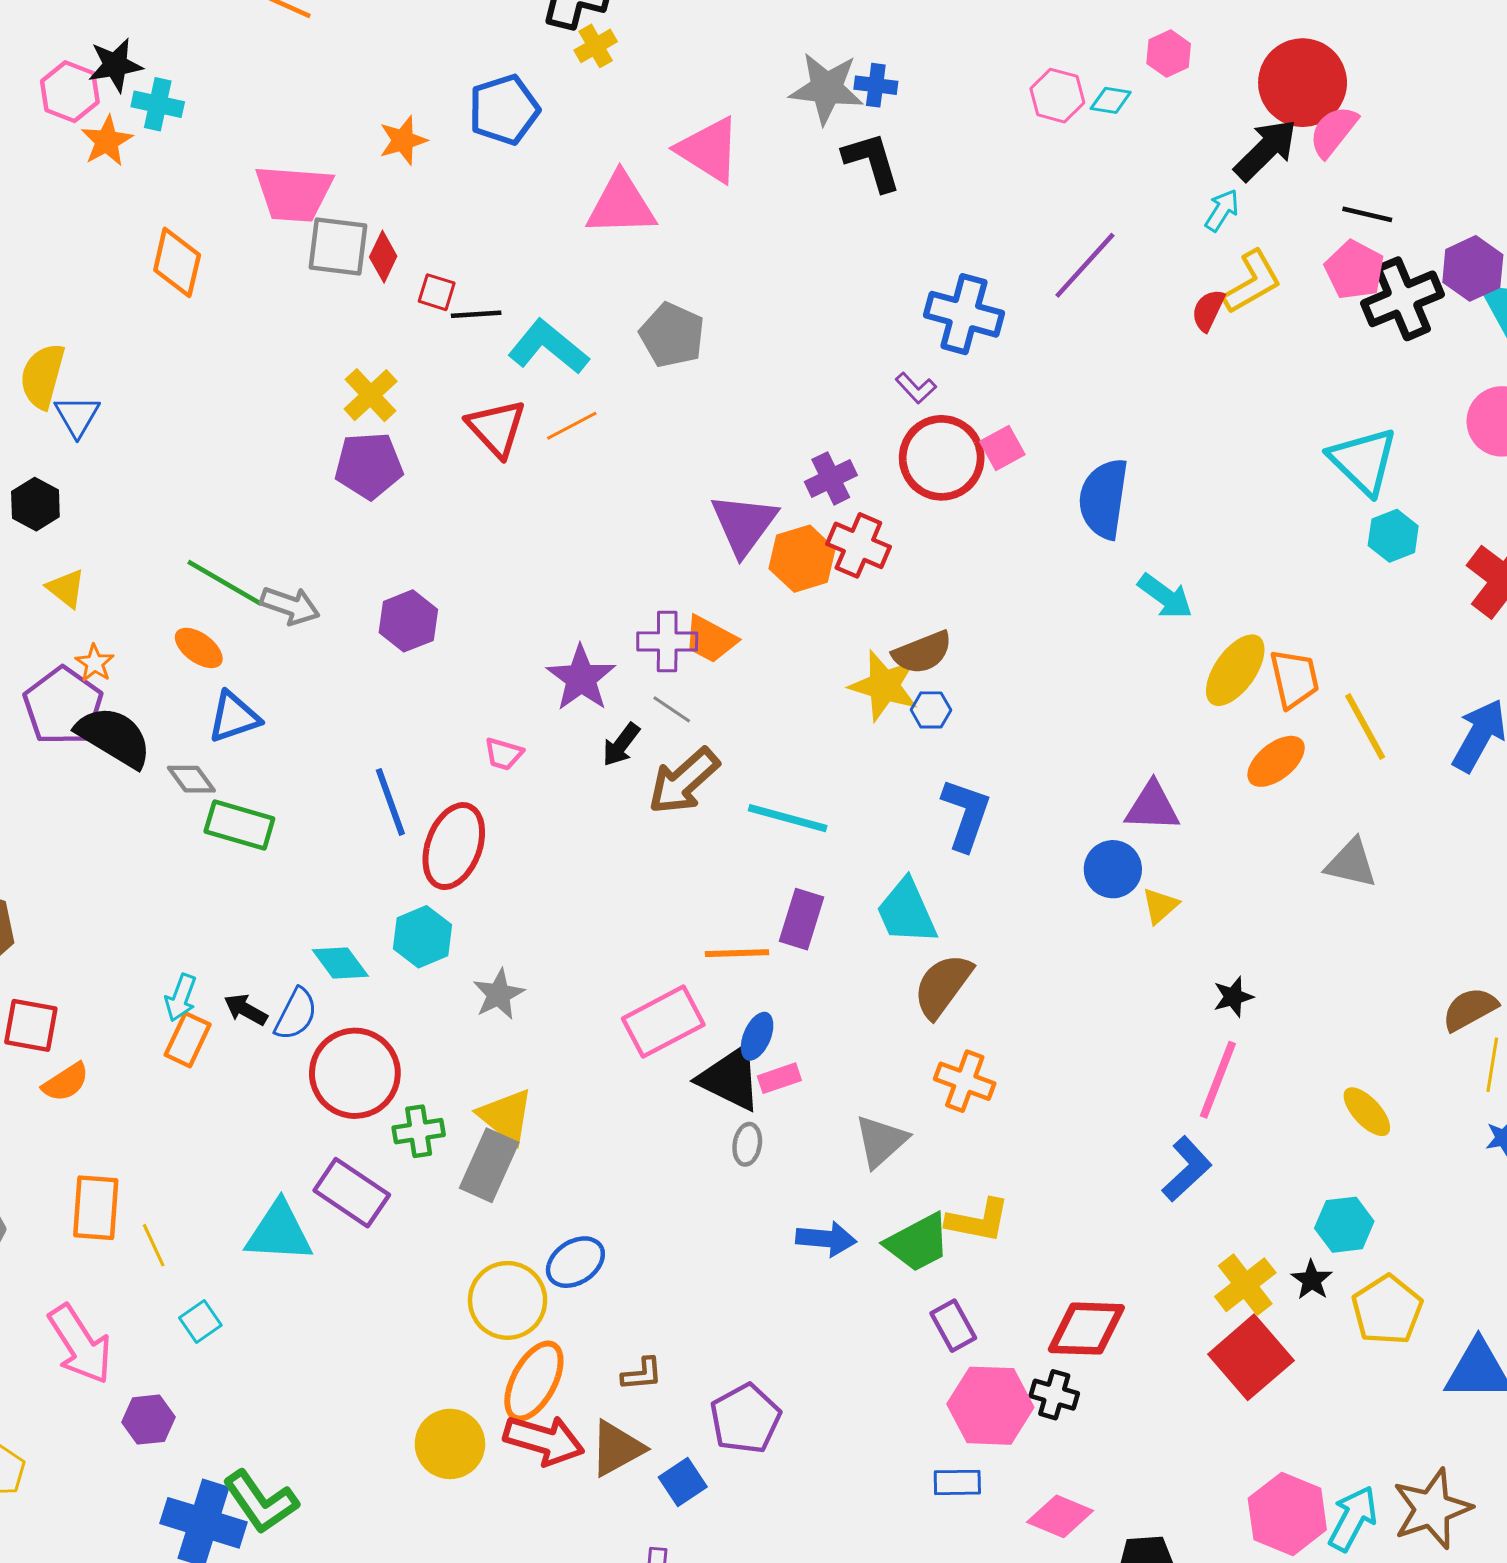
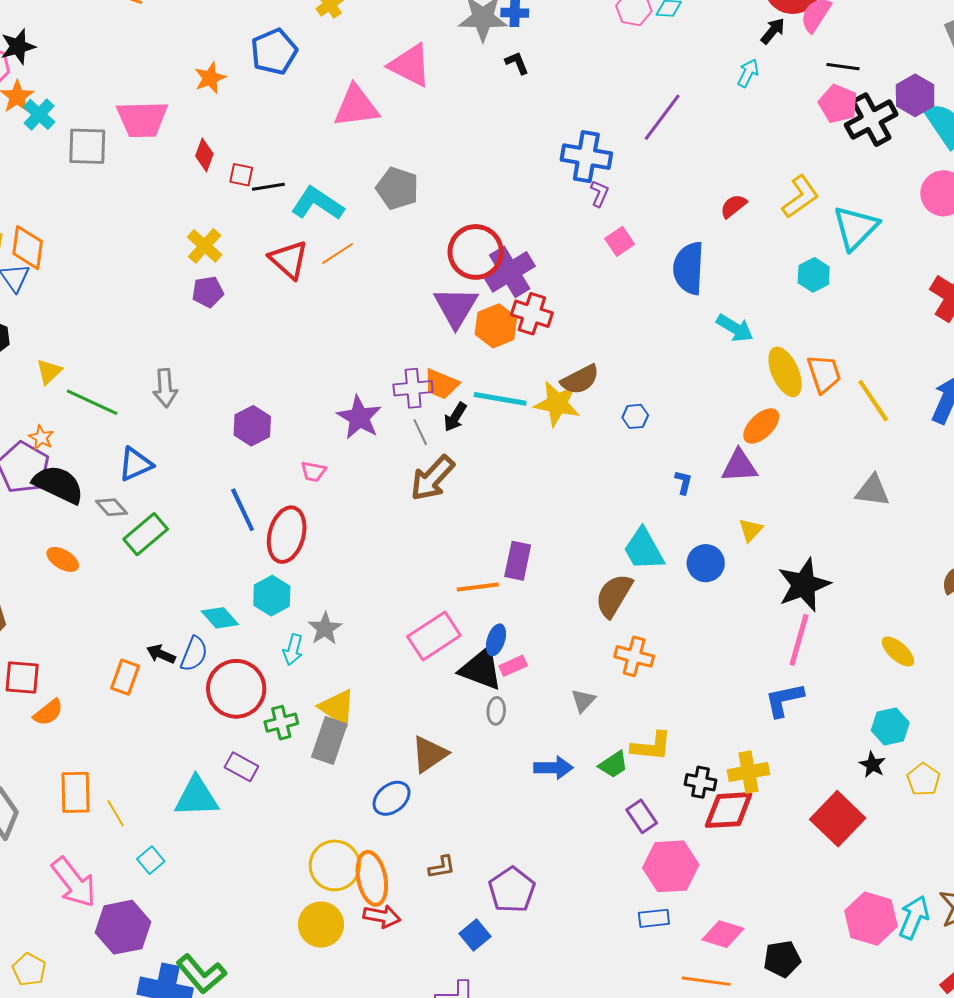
cyan cross: (158, 104) -> (39, 114), moved, turned 36
black arrow: (1266, 150) -> (773, 31), size x0.6
black L-shape: (872, 162) -> (517, 63), size x0.6
gray square: (338, 246) -> (87, 146), moved
orange diamond: (177, 262) -> (28, 248), moved
yellow L-shape: (1252, 282) -> (800, 197), moved
red semicircle: (1208, 310) -> (733, 206), moved, turned 32
purple L-shape: (916, 388) -> (599, 194), moved, turned -108
red circle: (942, 458) -> (476, 252), moved
cyan triangle: (1363, 461) -> (856, 228), turned 36
purple pentagon: (369, 466) -> (208, 292), size x0.7
purple cross: (831, 478) -> (510, 272), size x1.5
cyan hexagon: (1393, 536) -> (814, 275), moved
green line: (225, 583) -> (92, 402), moved
yellow triangle: (66, 588) -> (49, 371), moved, turned 44
gray arrow: (290, 606) -> (165, 388), turned 72
purple hexagon: (408, 621) -> (252, 426), moved
orange ellipse: (199, 648) -> (63, 559), moved
yellow ellipse: (1235, 670) -> (785, 372), turned -54
gray line: (672, 709) -> (420, 432), turned 36
blue hexagon: (931, 710) -> (635, 416), moved
black arrow: (621, 745) -> (455, 417), moved
orange ellipse: (1276, 761) -> (761, 426), moved
blue L-shape: (966, 814) -> (683, 482), moved, size x0.5
cyan line: (788, 818) -> (500, 399), moved
green rectangle: (239, 825) -> (146, 534), turned -51
blue circle: (1113, 869) -> (706, 563), moved
cyan trapezoid: (906, 912) -> (644, 549), moved
black star: (1233, 997) -> (804, 585), size x2.0
cyan arrow: (181, 998) -> (293, 650), moved
gray triangle: (881, 1141) -> (583, 701), size x0.7
blue L-shape: (1187, 1169) -> (784, 700), turned -144
purple rectangle: (352, 1193) -> (241, 767), size x0.7
green trapezoid: (918, 1243) -> (613, 764), size x0.7
yellow cross: (1245, 1285) -> (748, 772), moved, turned 33
yellow circle: (508, 1300) -> (335, 865), moved
yellow pentagon: (1387, 1310) -> (923, 779), size x0.7
orange ellipse: (534, 1381) -> (372, 878), turned -34
black cross: (1054, 1395) -> (700, 782), moved
purple hexagon: (148, 1420) -> (123, 927), size x1.6
red arrow: (544, 1440) -> (382, 916), size x0.7
brown triangle: (617, 1448) -> (429, 754), moved

